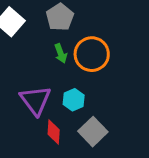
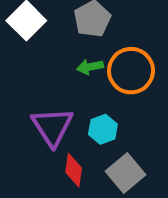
green arrow: (61, 53) -> (90, 67), turned 96

